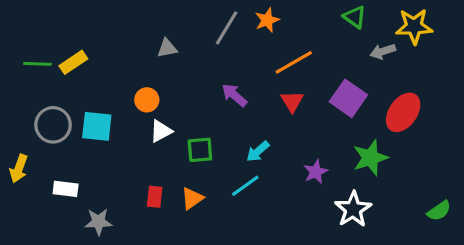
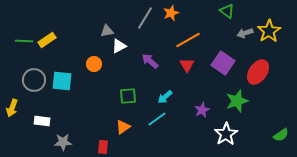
yellow star: (414, 26) -> (269, 31), moved, turned -30
white triangle: (161, 131) -> (119, 46), moved
red rectangle: (155, 197) -> (103, 147), moved

